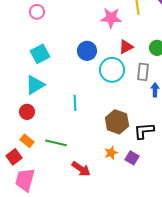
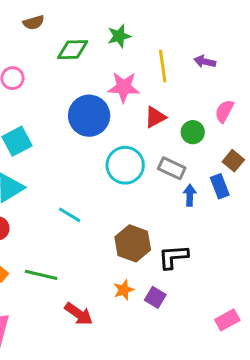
red triangle: (126, 47) -> (155, 117), moved
blue circle: (87, 51) -> (89, 116), moved, size x1.4
gray rectangle: (143, 72) -> (172, 168), turned -72
cyan line: (75, 103) -> (70, 215), turned -56

